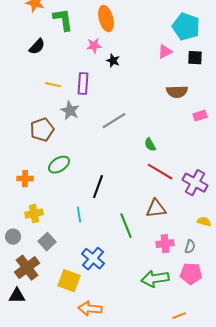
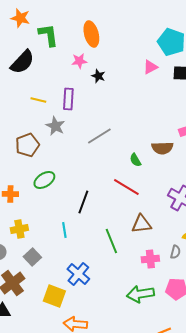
black semicircle: (37, 47) -> (22, 62), size x1.5
brown semicircle: (177, 92) -> (162, 148), moved
red line: (160, 172) -> (126, 187), moved
gray semicircle: (190, 247) -> (175, 252), moved

